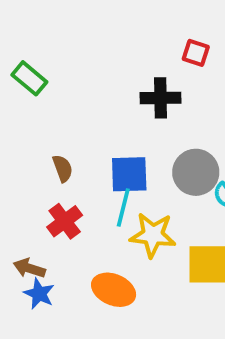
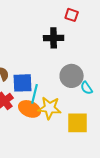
blue square: (129, 174) -> (23, 83), moved
orange ellipse: (114, 290) -> (30, 109), moved

